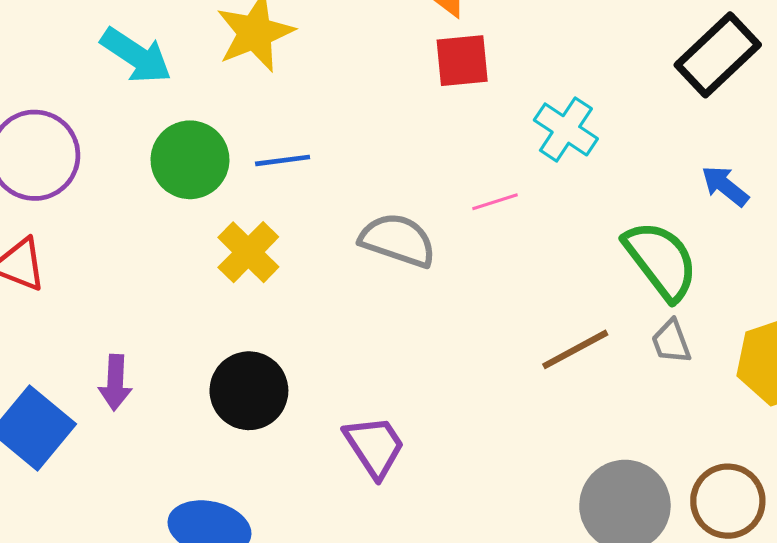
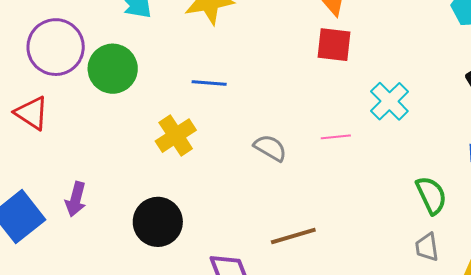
green circle: (190, 160) -> (113, 69), moved
gray semicircle: (398, 240) -> (270, 148), size x0.7
green semicircle: (661, 260) -> (431, 195), size x0.7
brown line: (575, 349) -> (293, 236), moved

